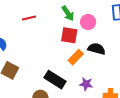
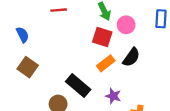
black semicircle: (97, 49) -> (131, 57), turned 102

